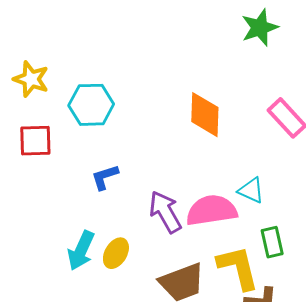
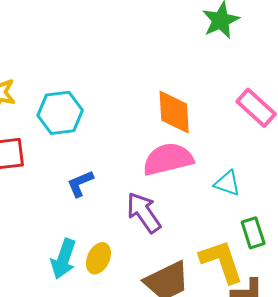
pink semicircle: (211, 210) -> (168, 159), moved

